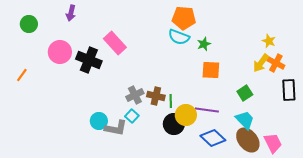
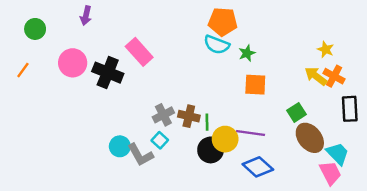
yellow arrow: (261, 63) -> (316, 76), turned 90
orange line: (22, 75) -> (23, 70), moved
cyan trapezoid: (245, 120) -> (338, 154), moved
gray L-shape: (116, 128) -> (140, 155), turned 50
brown ellipse: (248, 140) -> (310, 138), moved

